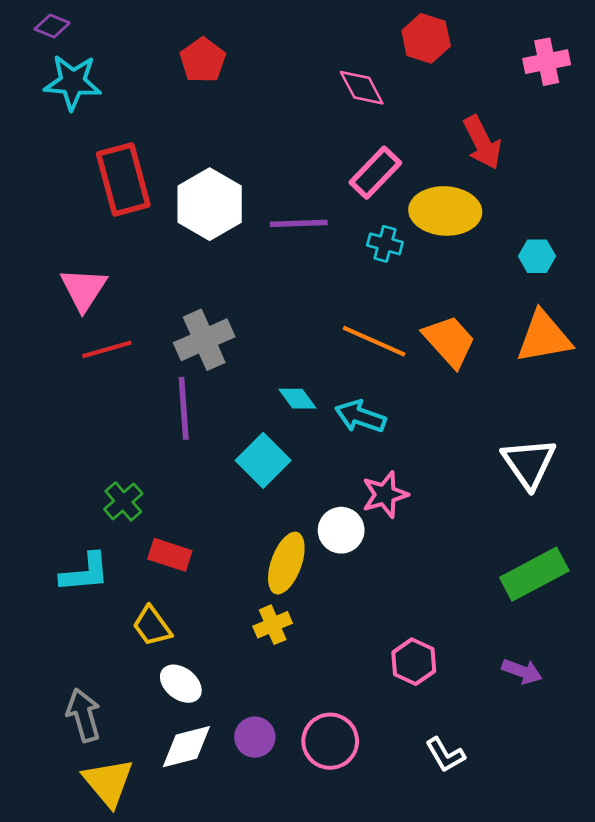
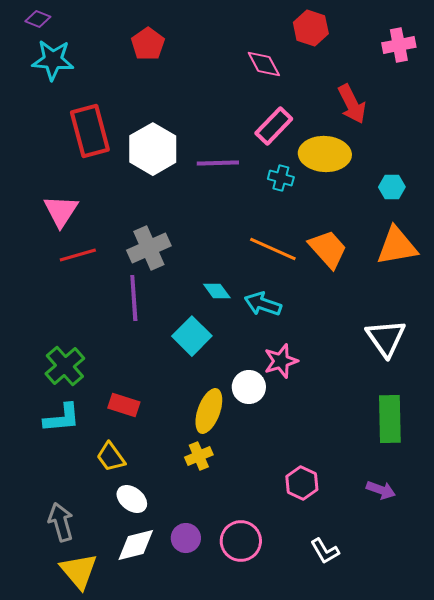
green cross: (123, 501) -> (65, 366), moved, size x1.4
green rectangle: (534, 574) -> (390, 419), turned -63

